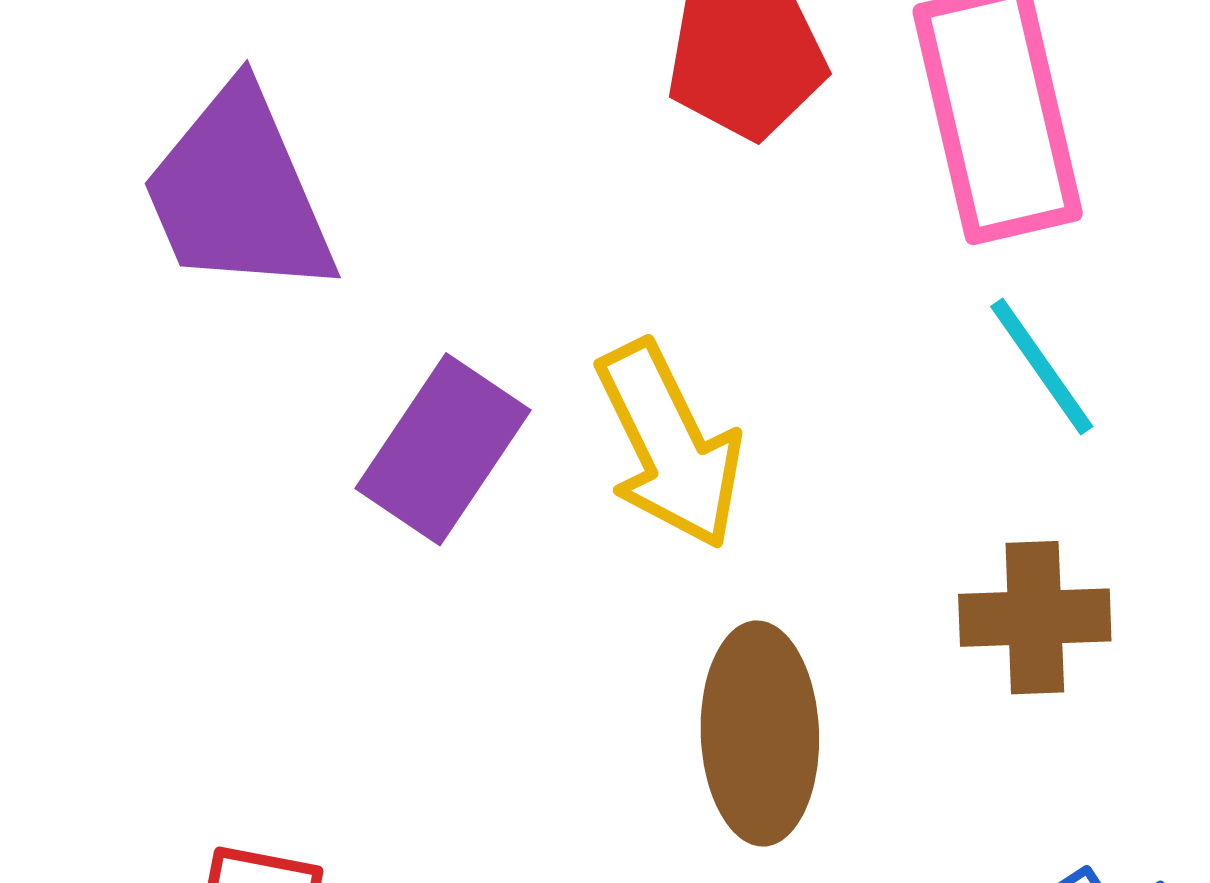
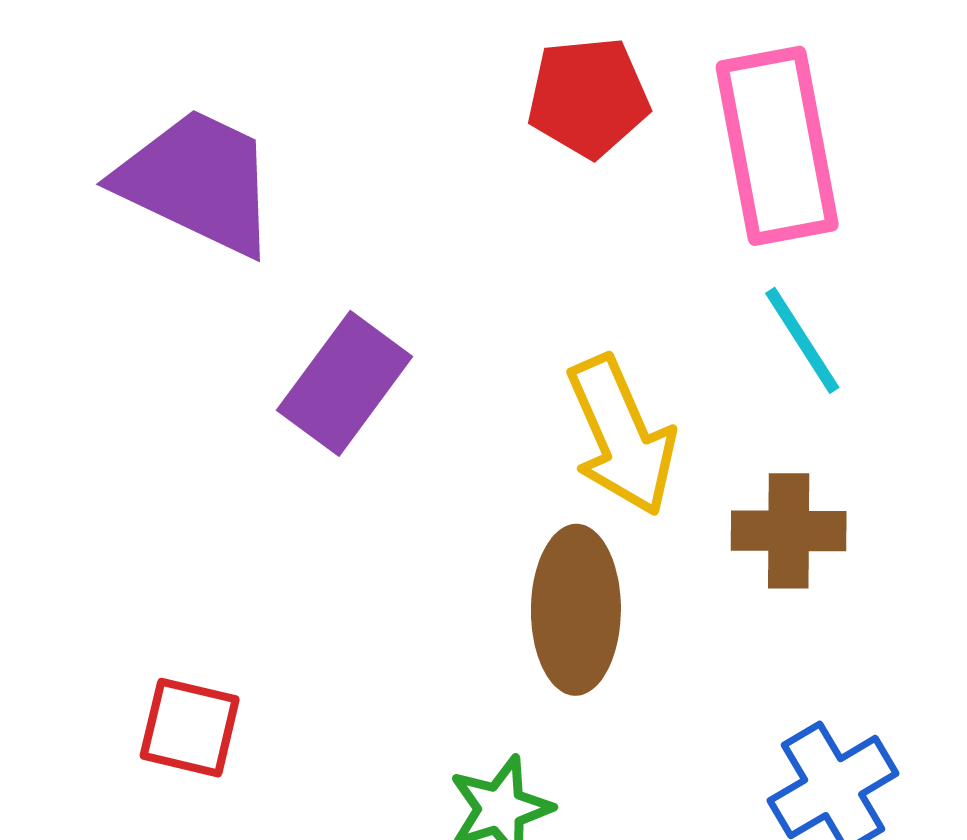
purple trapezoid: (238, 192) -> (198, 182), turned 136
yellow arrow: (669, 445) -> (621, 436), moved

